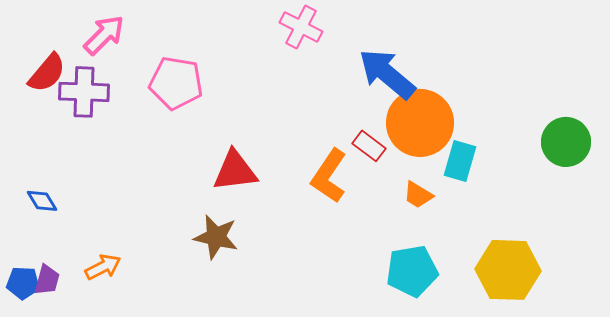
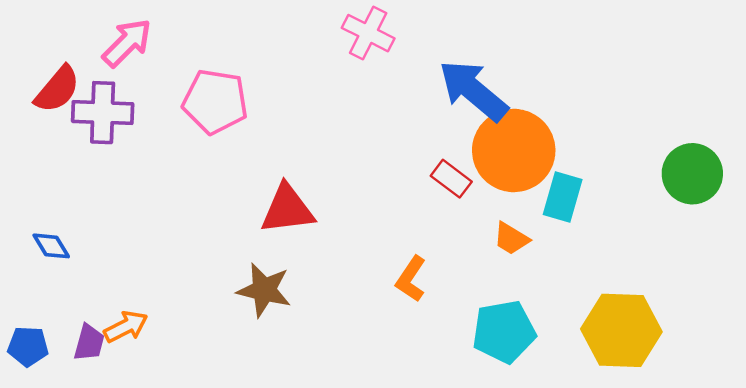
orange L-shape: (329, 176) -> (411, 279), moved, size x0.7
purple trapezoid: (47, 280) -> (89, 343), moved

